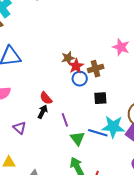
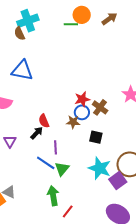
brown star: (68, 58) -> (73, 122), moved
brown cross: (96, 69) -> (100, 107), turned 35
blue line: (98, 133) -> (46, 163), moved

